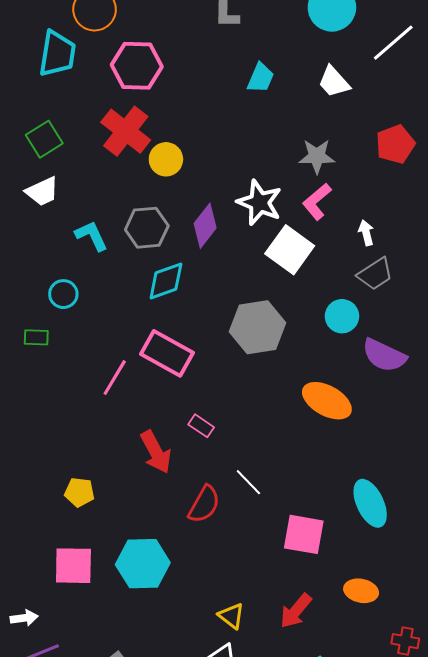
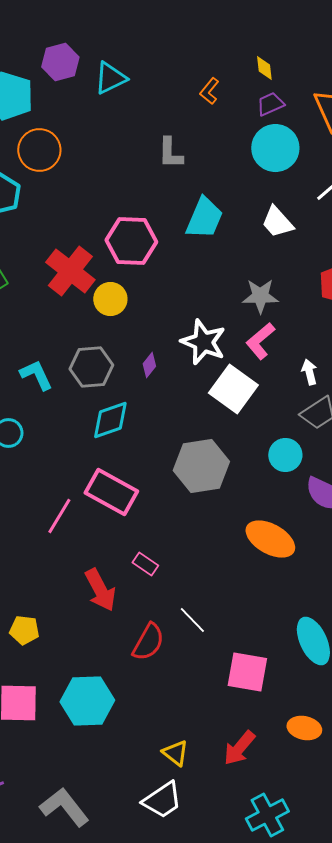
pink hexagon: (137, 66) -> (131, 241), moved
cyan trapezoid: (260, 78) -> (204, 218), size x1.4
purple diamond: (205, 226) -> (149, 365), size x0.6

